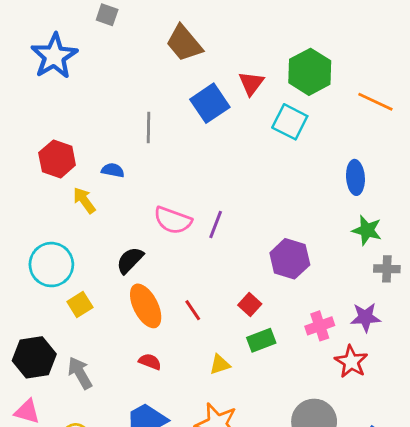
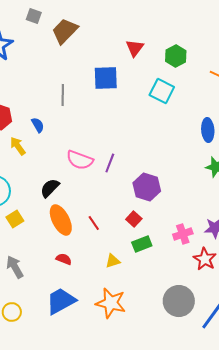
brown trapezoid: (184, 43) -> (65, 31), moved, turned 84
green hexagon: (310, 72) -> (176, 56), size x0.7
red triangle: (251, 83) -> (135, 48), moved
blue square: (210, 103) -> (106, 78), turned 32
blue semicircle: (113, 170) -> (38, 125), turned 49
purple hexagon: (290, 259) -> (147, 187), moved

